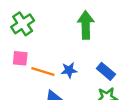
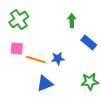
green arrow: (86, 25) -> (72, 21), size x0.6
blue rectangle: (106, 71) -> (89, 43), moved

